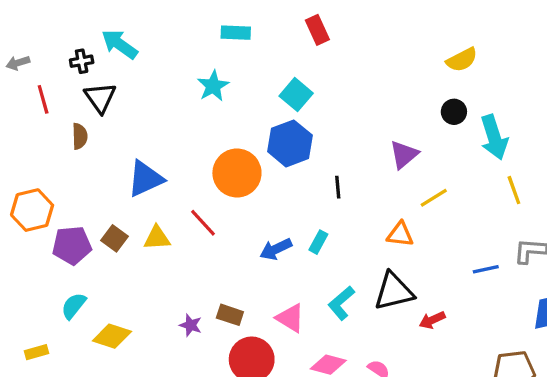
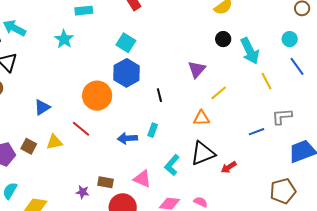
cyan star: (213, 86) -> (64, 39), moved
blue triangle: (145, 179) -> (42, 107), size x0.7
blue arrow: (276, 249) -> (127, 138), turned 30

